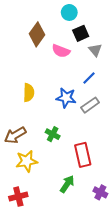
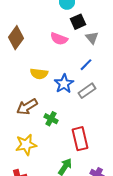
brown diamond: (37, 34) -> (16, 38), moved
yellow semicircle: (29, 93) -> (39, 74), moved, turned 96
blue star: (66, 98) -> (64, 84), turned 30
brown arrow: (15, 135) -> (27, 107), moved

